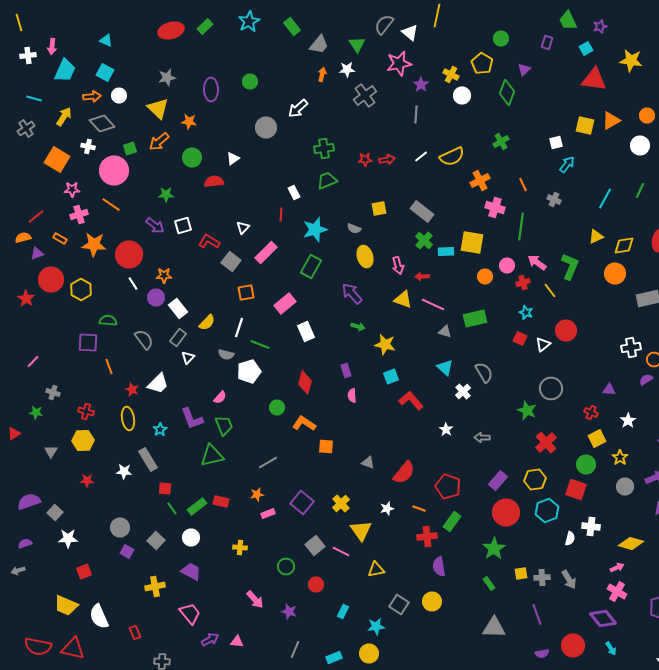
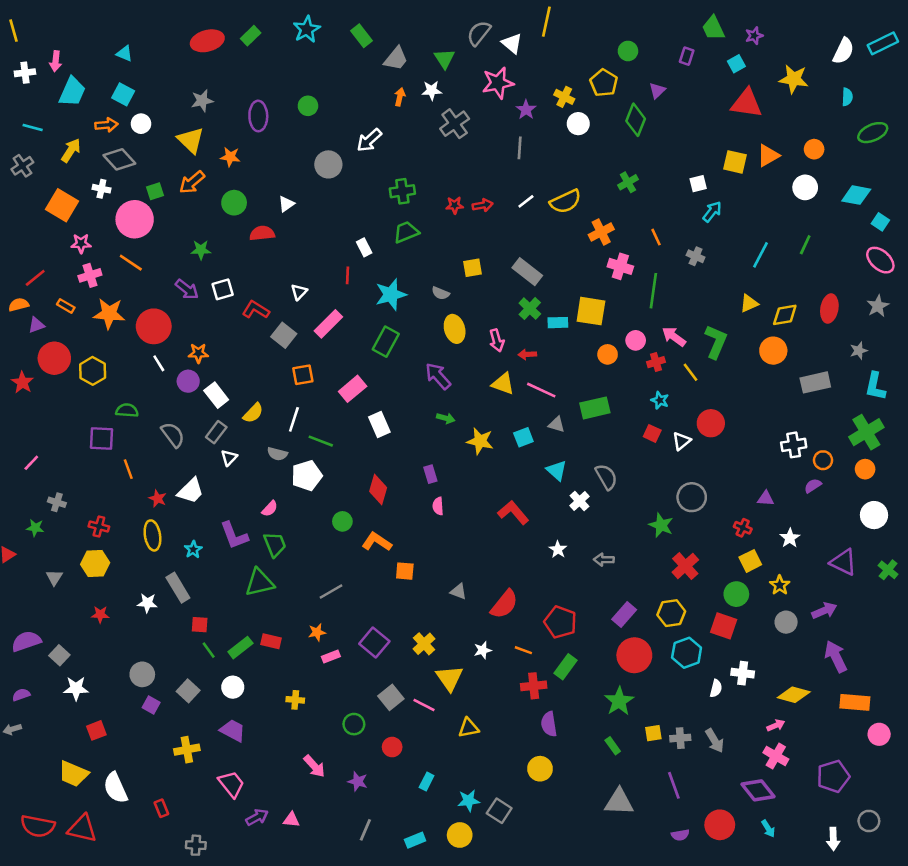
cyan square: (391, 376) -> (523, 437), moved
gray square: (399, 604) -> (499, 811), moved

